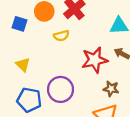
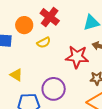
red star: (95, 60) -> (77, 57), turned 30

